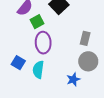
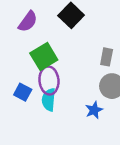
green square: (37, 22) -> (44, 56), moved, size x1.5
purple ellipse: (43, 43) -> (49, 81), moved

